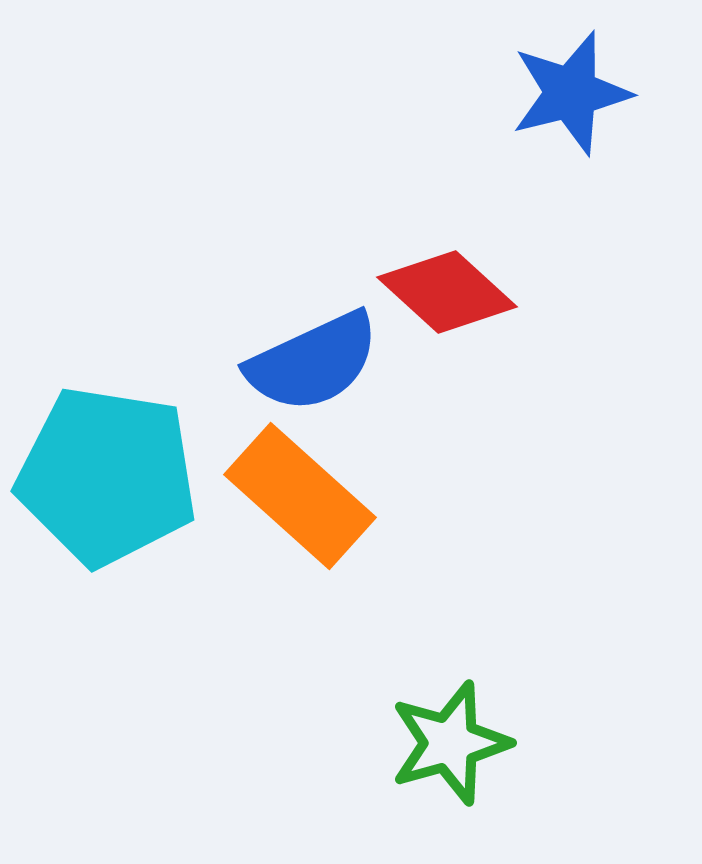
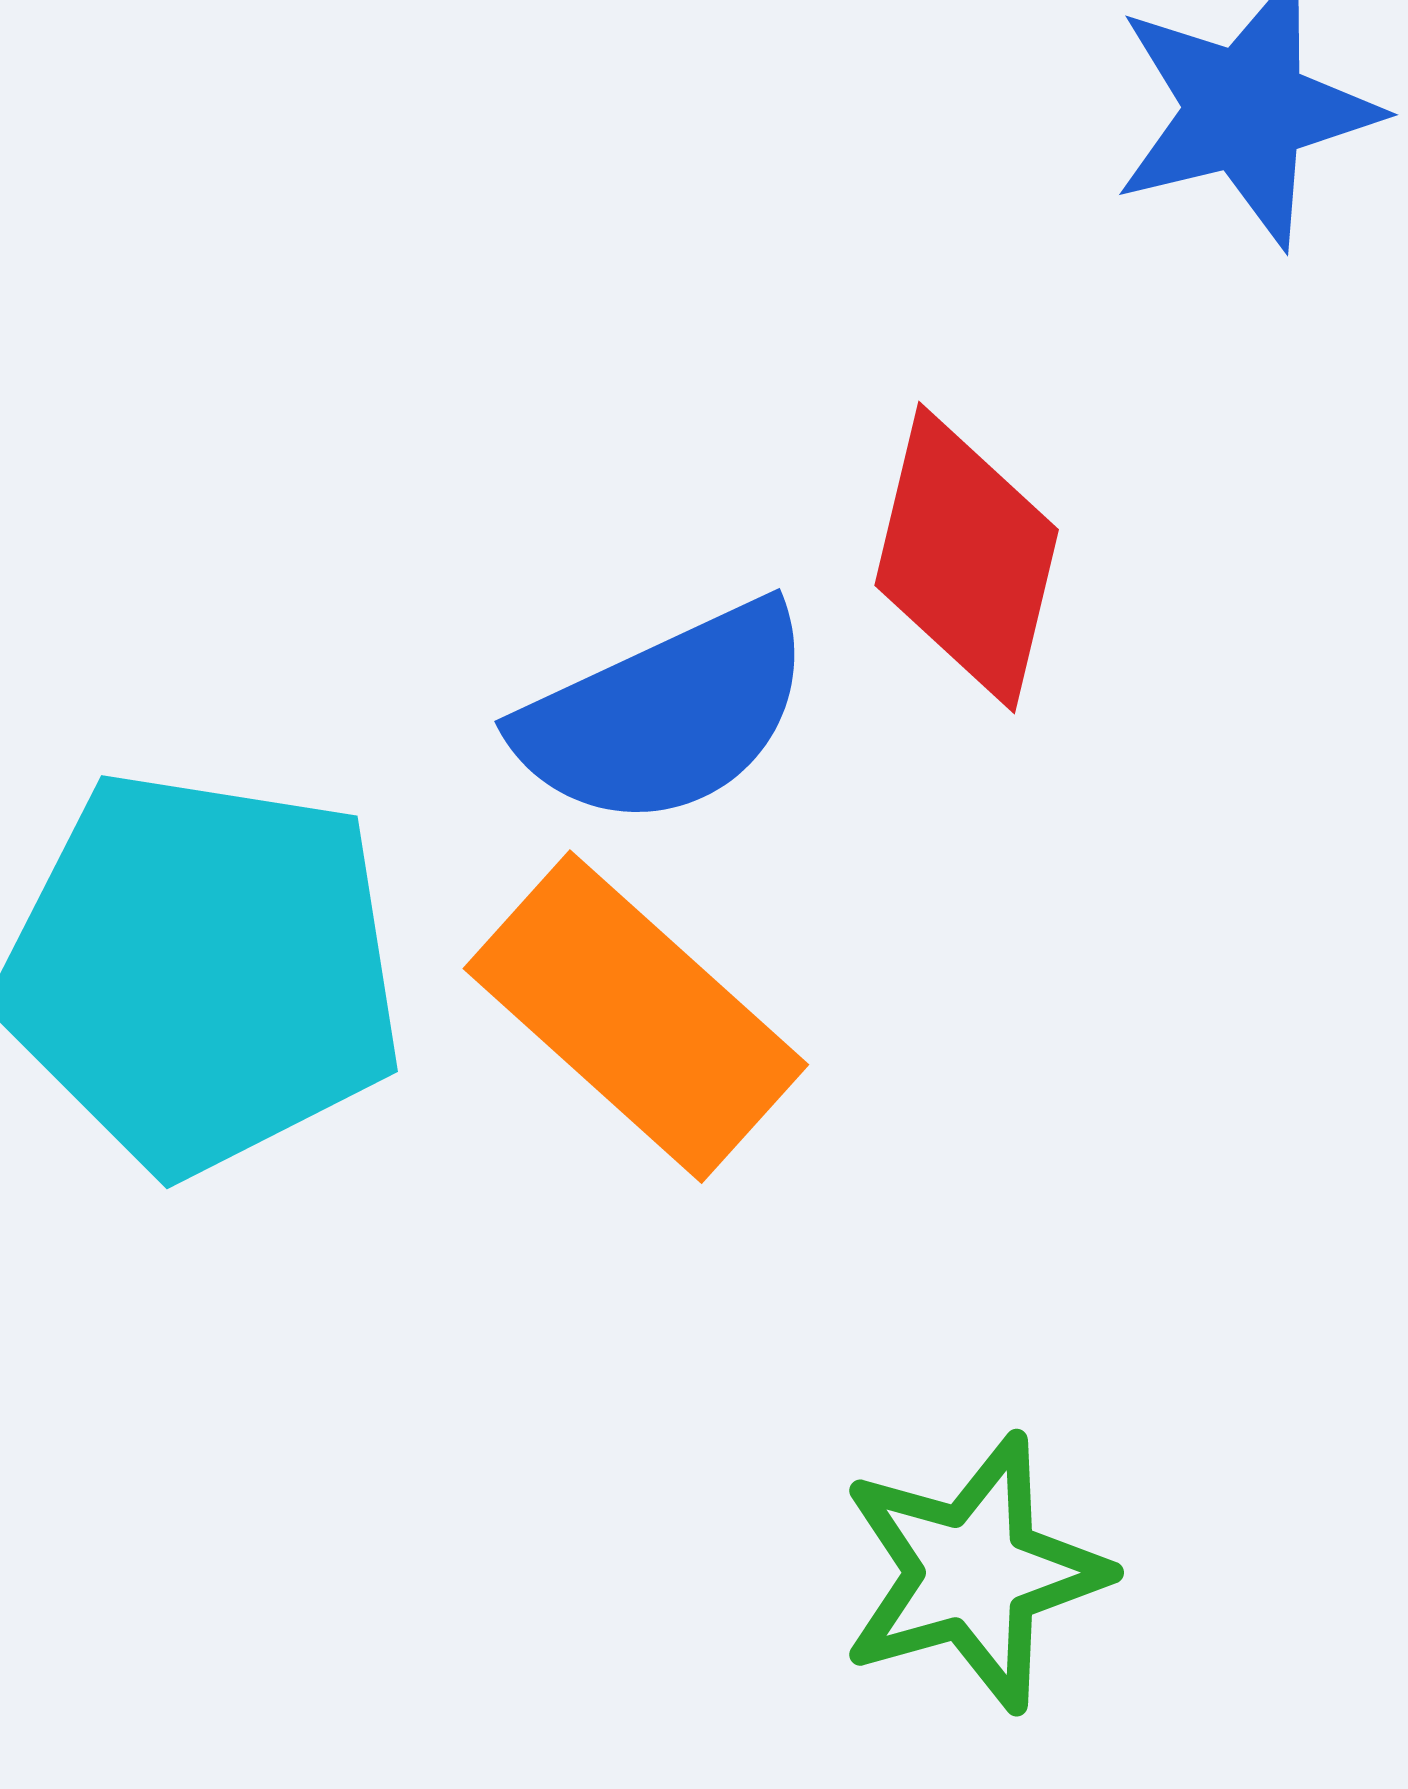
red diamond: (447, 292) -> (967, 558), turned 61

